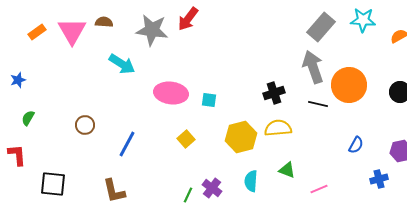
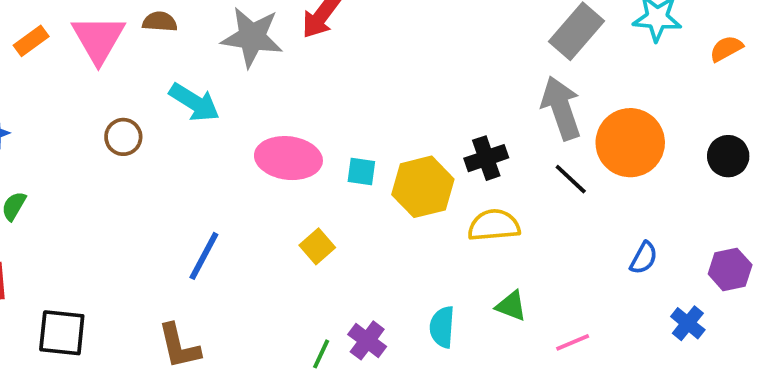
black line: (318, 104) -> (571, 179), turned 30
brown circle: (85, 125) -> (123, 137), moved
yellow hexagon: (241, 137) -> (423, 187), moved
blue cross: (379, 179) -> (688, 323), turned -36

